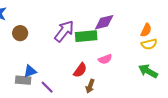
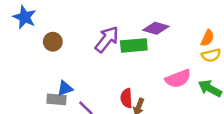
purple diamond: (104, 22) -> (156, 28), turned 30
pink semicircle: (105, 59) -> (178, 79), moved, size x1.5
red semicircle: (80, 70) -> (126, 98), moved, turned 140

